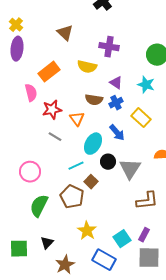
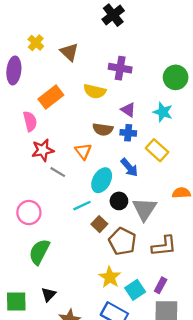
yellow cross: (16, 25) -> (36, 43), moved
blue cross: (116, 103) -> (128, 133), turned 32
red star: (52, 110) -> (43, 150), moved
brown pentagon: (72, 197) -> (122, 241), moved
yellow star: (87, 231) -> (110, 277), moved

